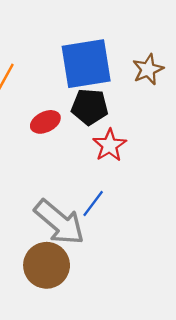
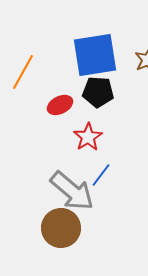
red star: (109, 145) -> (88, 137), moved

